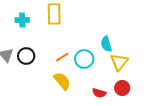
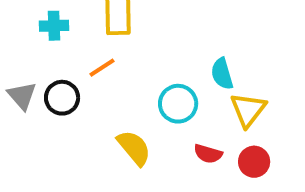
orange line: (62, 57) -> (102, 68), moved
red semicircle: (99, 93) -> (208, 154), moved

